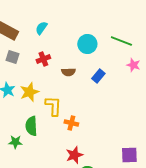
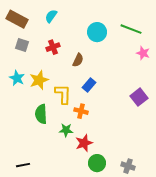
brown semicircle: (68, 72) -> (78, 60), turned -64
blue rectangle: (98, 76) -> (89, 85), moved
green star: (15, 142) -> (66, 130), moved
purple square: (129, 155) -> (139, 97), moved, turned -36

